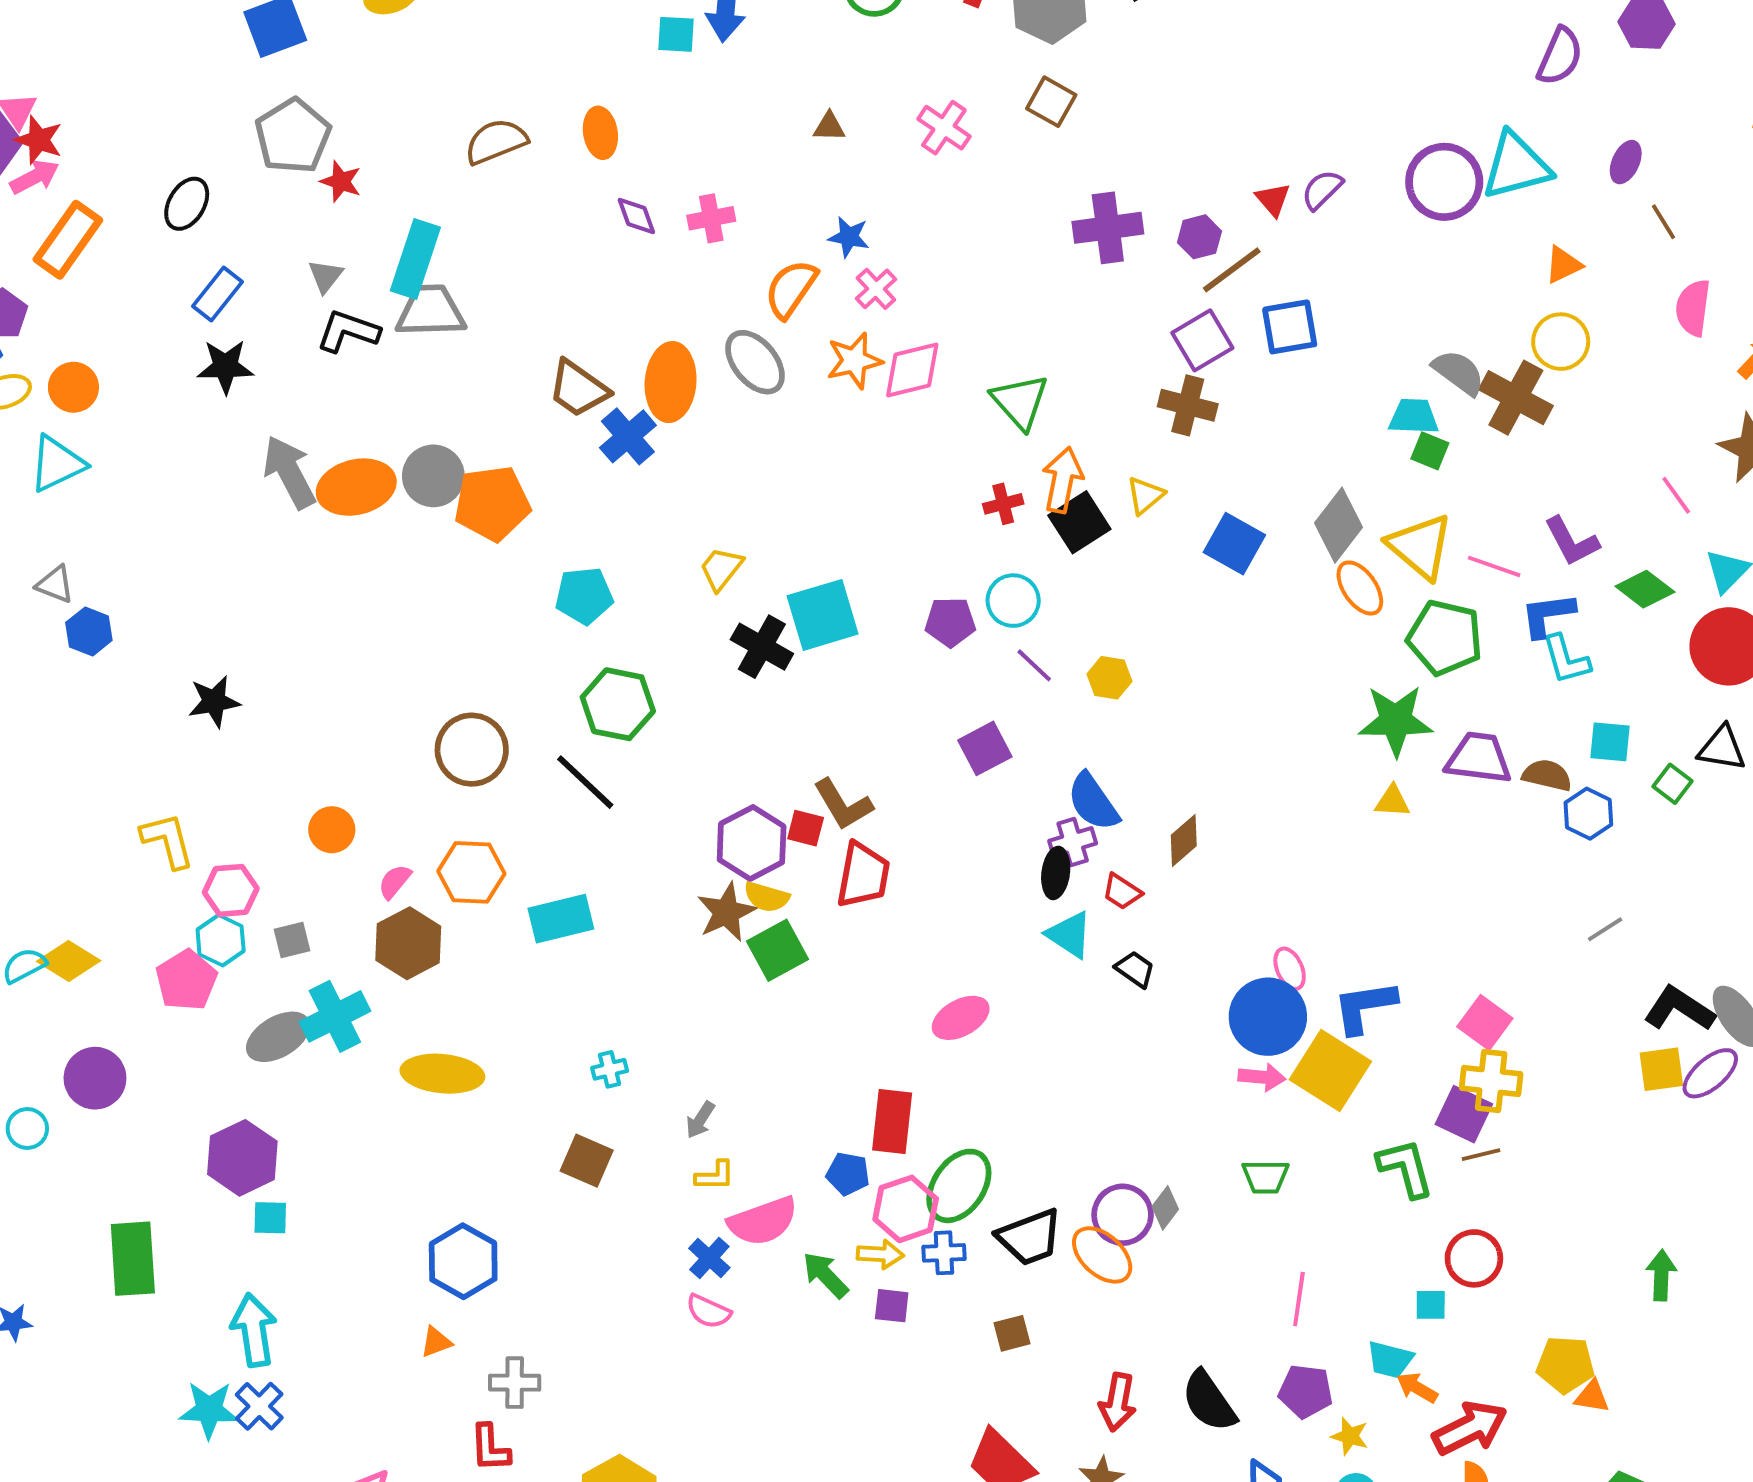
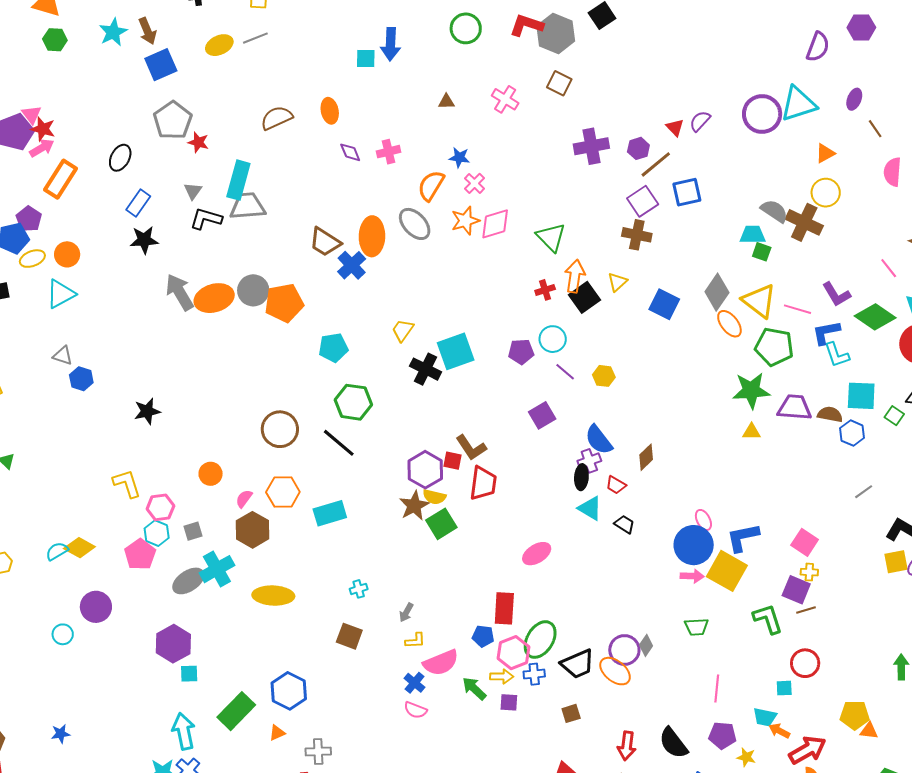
green diamond: (1645, 589) -> (875, 317), size x1.4
cyan square: (1610, 742) -> (861, 396), size x1.4
yellow cross: (1491, 1081) -> (809, 572), size x0.6
green rectangle: (133, 1259) -> (236, 711), moved, turned 51

